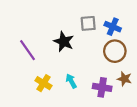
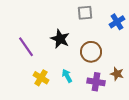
gray square: (88, 23) -> (85, 13), moved
blue cross: (113, 27) -> (117, 22), moved, turned 35
brown circle: (115, 51) -> (91, 52), moved

